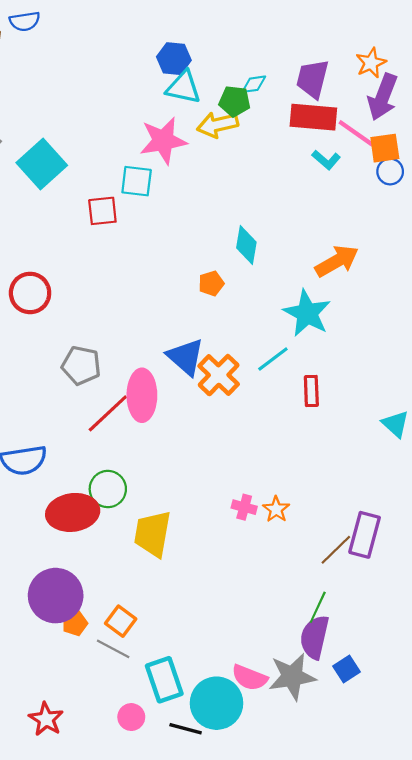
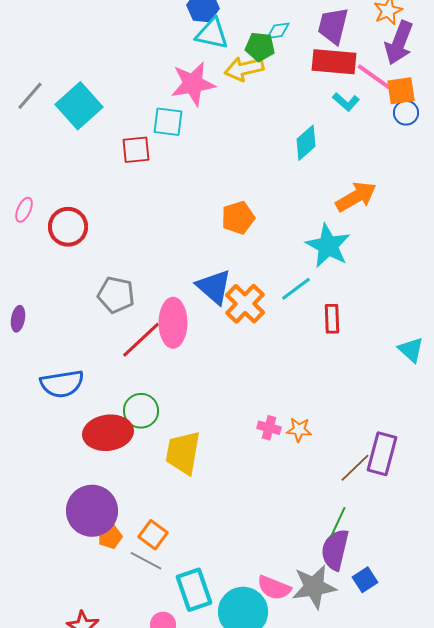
cyan diamond: (246, 245) -> (306, 143), moved, turned 39
orange pentagon: (211, 283) -> (238, 218), size x1.4
orange star: (276, 509) -> (299, 430), turned -30

